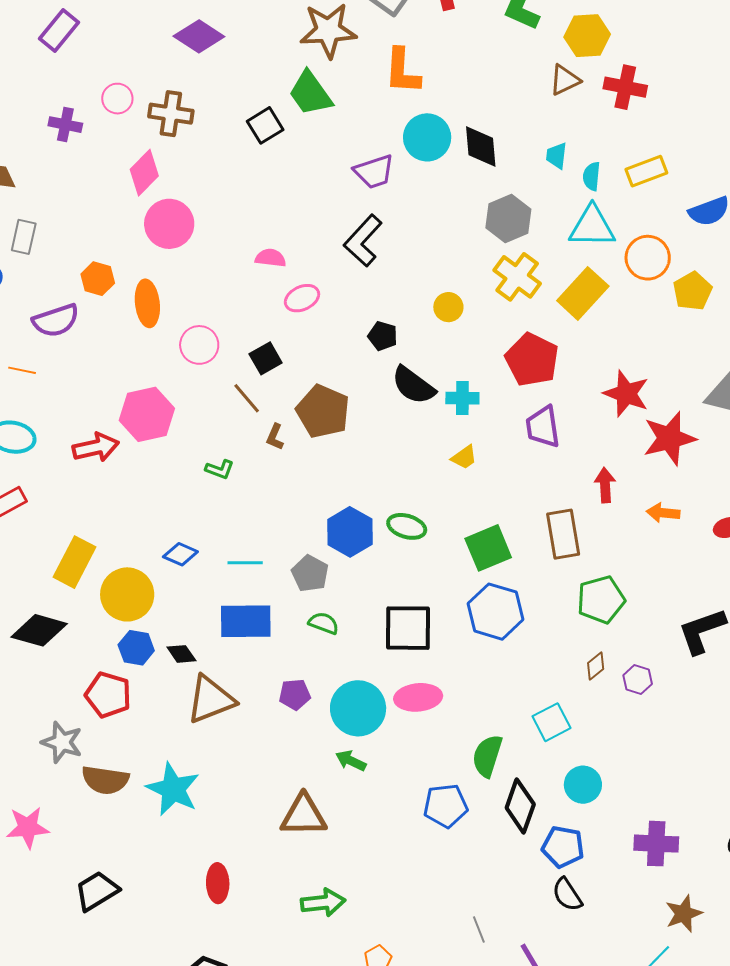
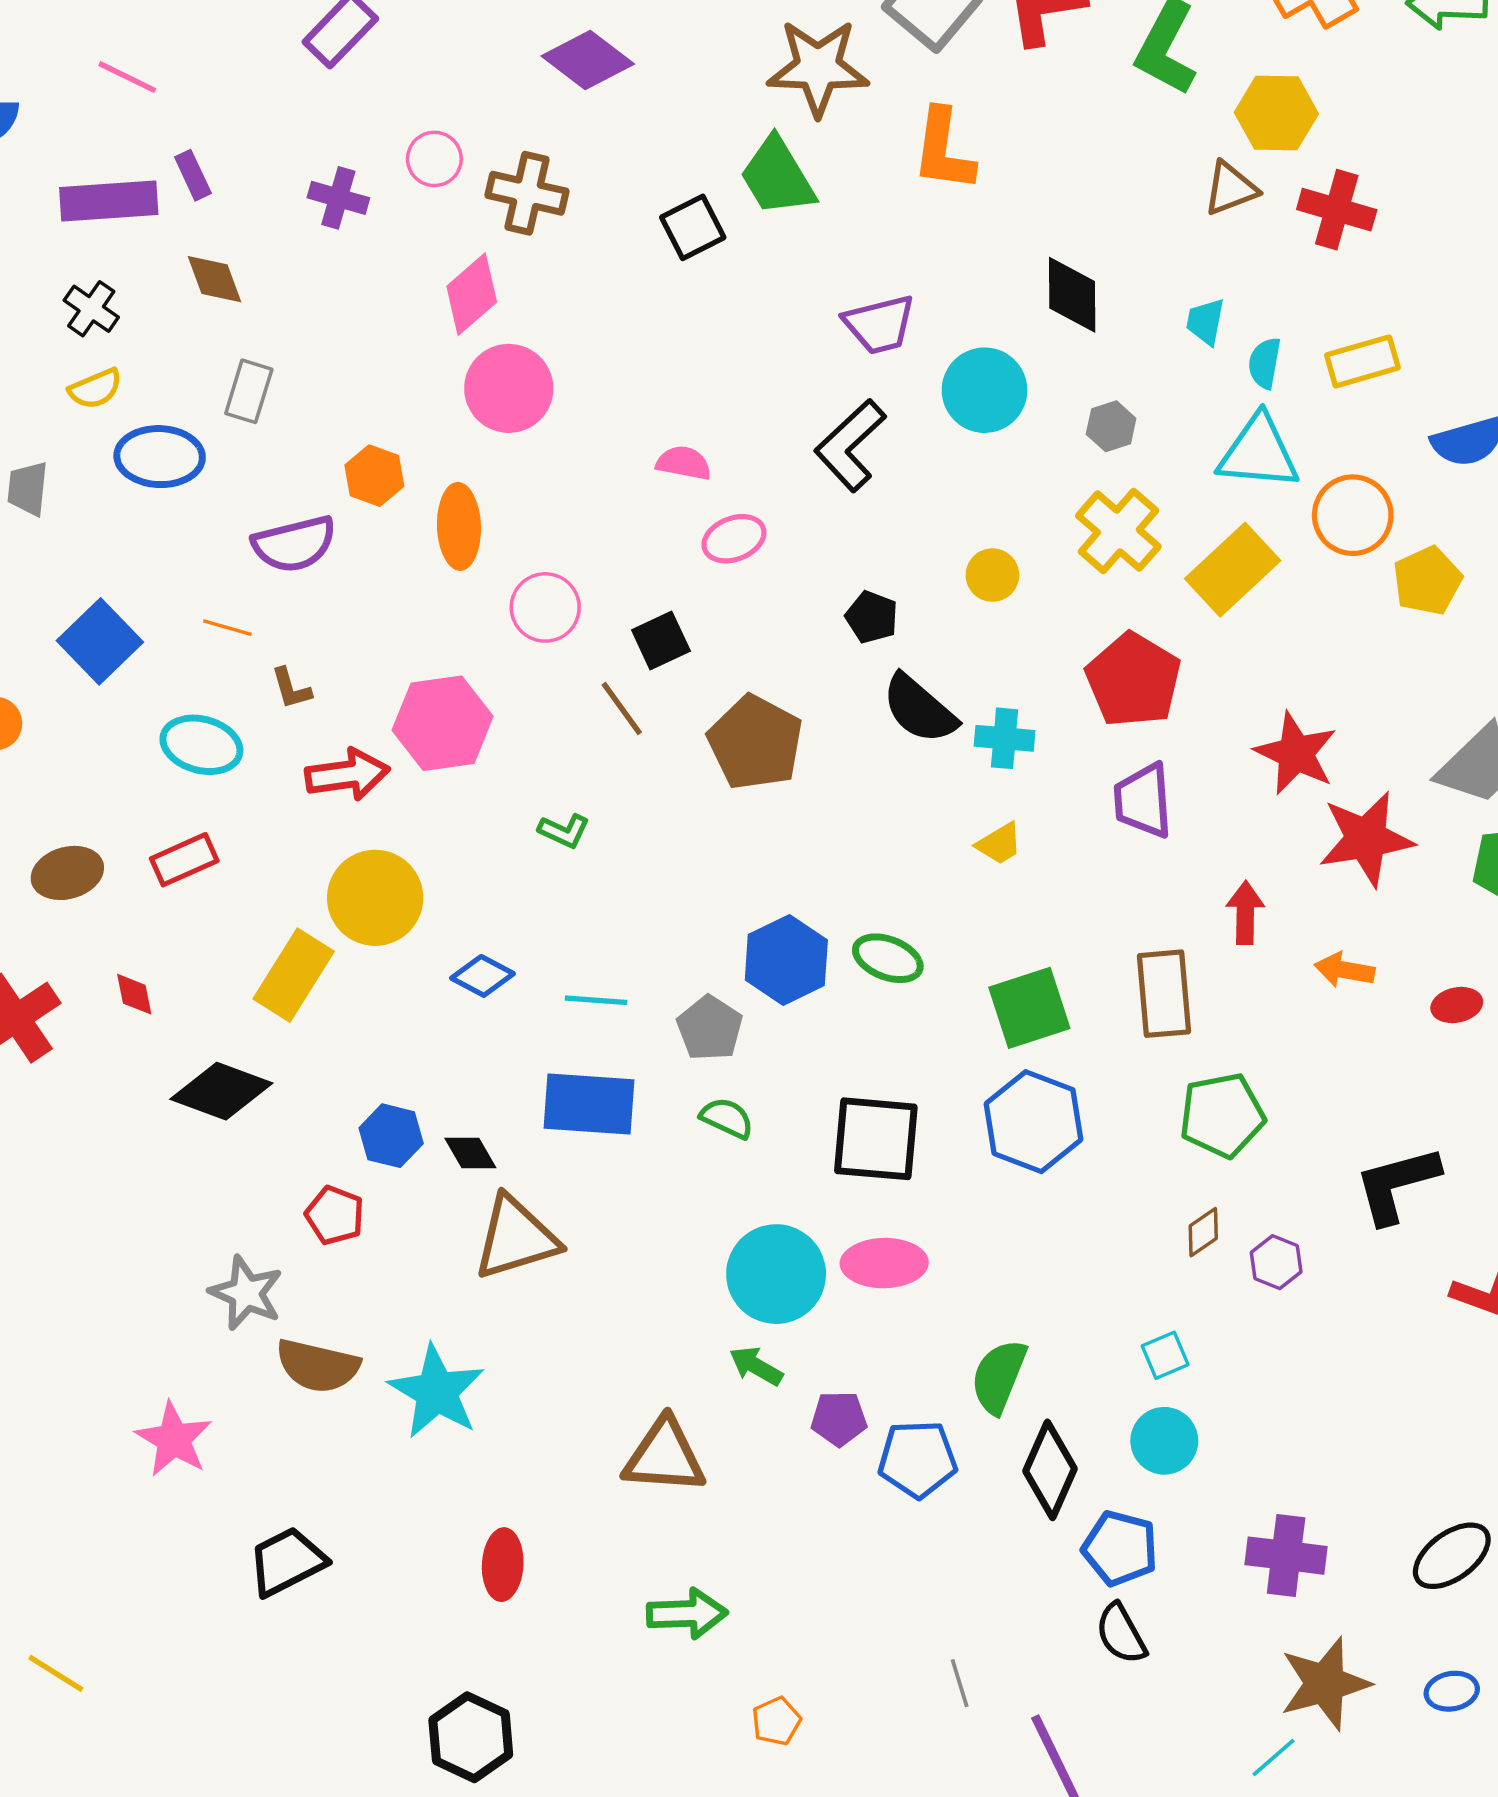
cyan circle: (427, 137) -> (985, 390), moved
gray hexagon: (508, 219) -> (1111, 426), size x0.6
brown L-shape: (275, 437) -> (291, 688), moved, turned -44
yellow circle: (127, 594) -> (375, 898), moved
purple pentagon: (295, 694) -> (839, 1419), moved
red pentagon: (108, 695) -> (335, 1215), size x0.7
cyan square: (551, 722) -> (1165, 1355), moved, size x0.7
pink star: (28, 827) -> (174, 1439), turned 30
brown star: (684, 914) -> (1325, 1684), size x1.4

